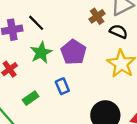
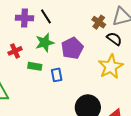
brown cross: (97, 16) -> (99, 22), turned -32
green rectangle: (31, 98) -> (35, 66), moved, turned 32

